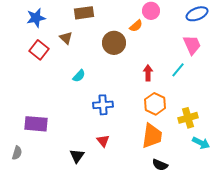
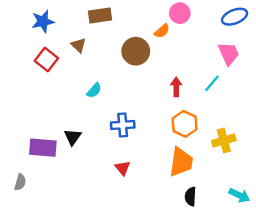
cyan arrow: (201, 143) -> (239, 195), moved
black triangle: (77, 156) -> (73, 137), moved
black semicircle: (160, 165) -> (191, 196), turned 70

